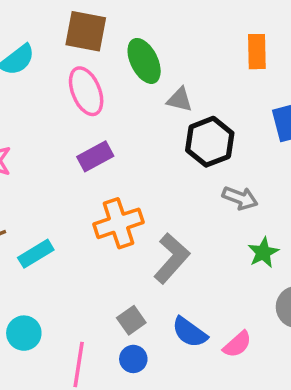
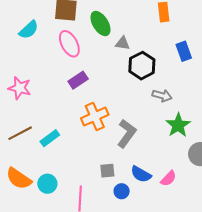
green star: (263, 252) -> (178, 125), size x1.4
gray square: (131, 320) -> (107, 171), turned 35
blue circle: (133, 359) -> (122, 191), moved

